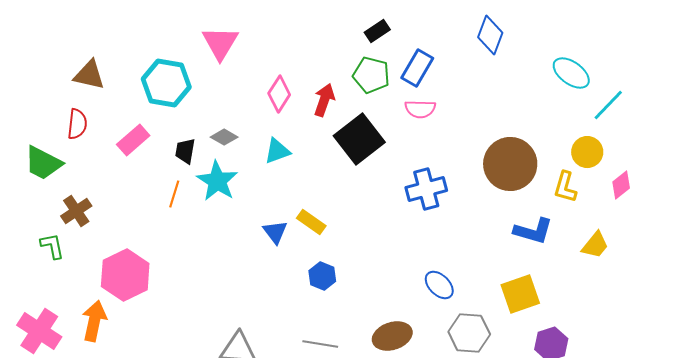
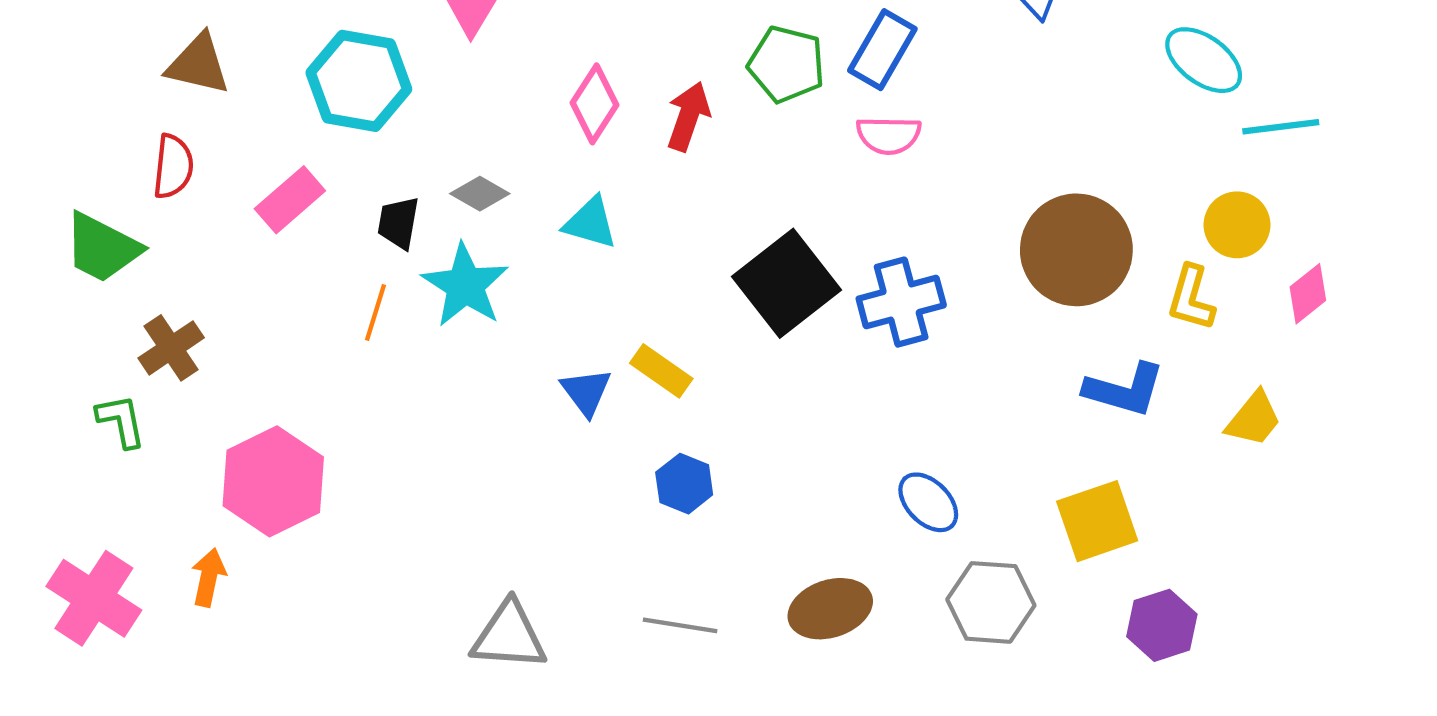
cyan line: (608, 105) -> (1281, 127), turned 39
black square: (359, 139) -> (786, 283), moved
cyan triangle: (277, 151) -> (590, 223), turned 36
orange arrow: (94, 321) -> (209, 577), size x0.7

